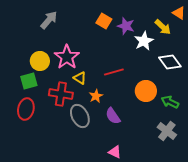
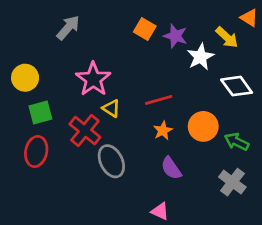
yellow circle: (40, 61) -> (25, 78), moved
red cross: (61, 94) -> (85, 131), turned 30
orange star: (96, 96) -> (163, 131), moved
purple semicircle: (113, 116) -> (171, 168), moved

